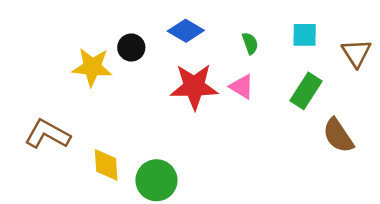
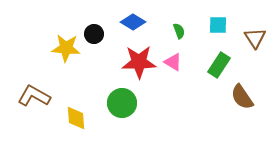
green circle: (156, 180) -> (122, 103), moved

